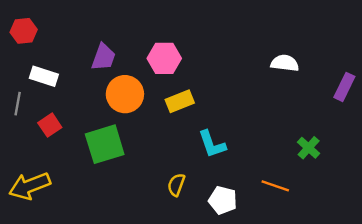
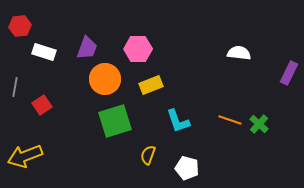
white rectangle: (44, 76) -> (44, 52), moved
green square: (105, 144) -> (115, 121), moved
orange line: (275, 186) -> (230, 120), moved

